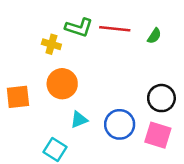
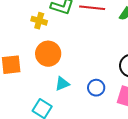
blue circle: (120, 124) -> (96, 88), size x0.7

